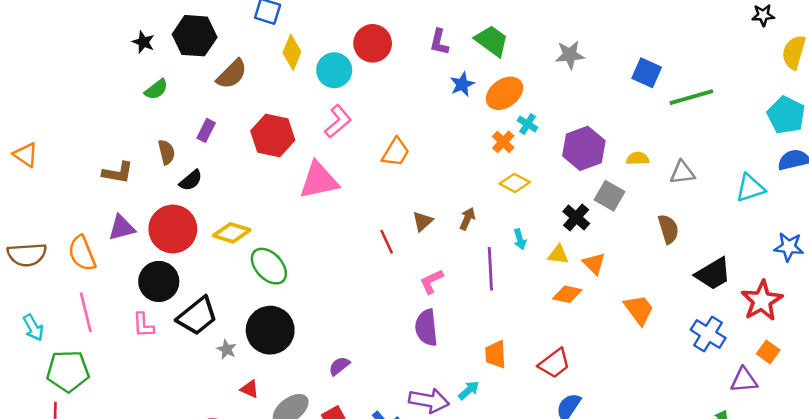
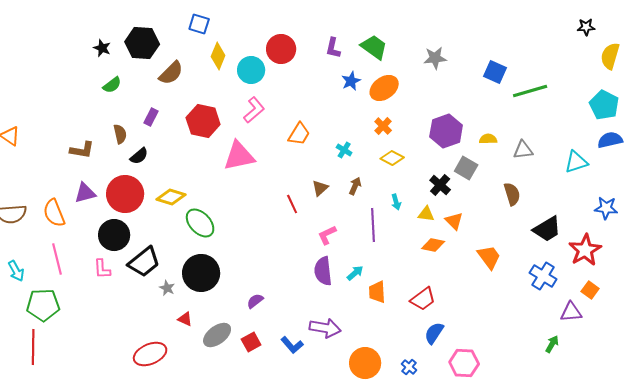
cyan cross: (528, 124) -> (344, 150), moved
cyan arrow: (469, 390) -> (355, 273), moved

